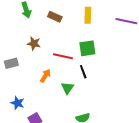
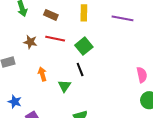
green square: (87, 48) -> (84, 46), turned -30
red line: (63, 56) -> (55, 39), moved
orange arrow: (45, 76) -> (42, 74), turned -48

